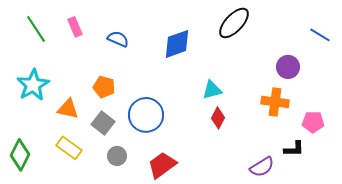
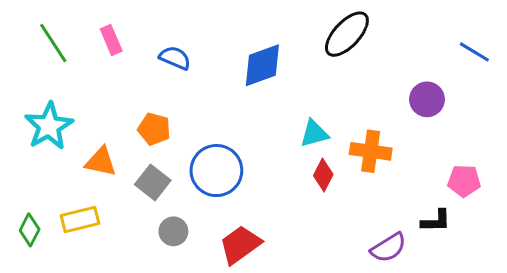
orange cross: (275, 102) -> (371, 151), moved
yellow rectangle: (69, 148) -> (80, 219), moved, turned -50
green diamond: (20, 155) -> (30, 230), size x0.7

